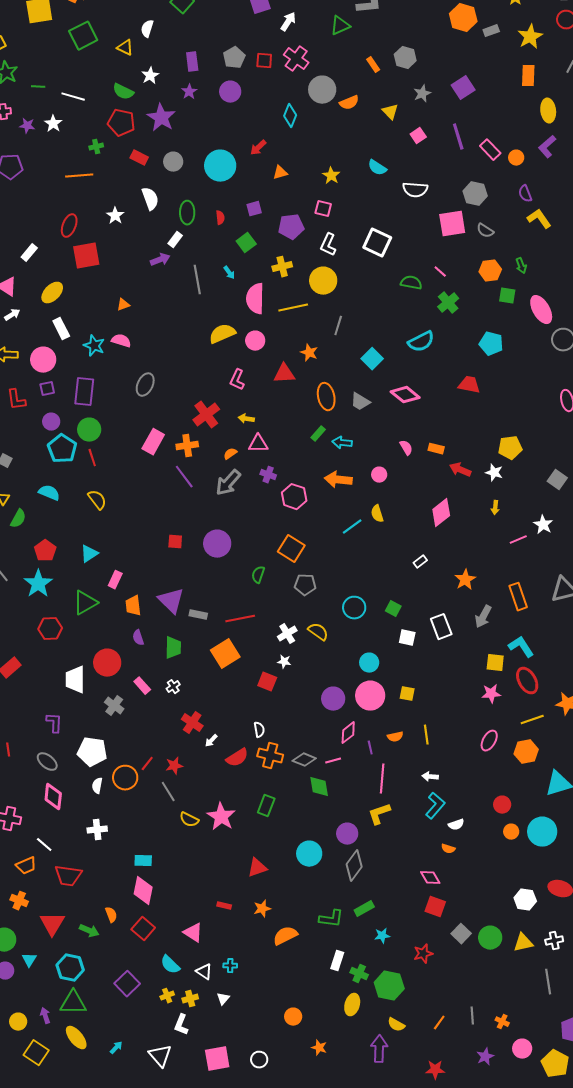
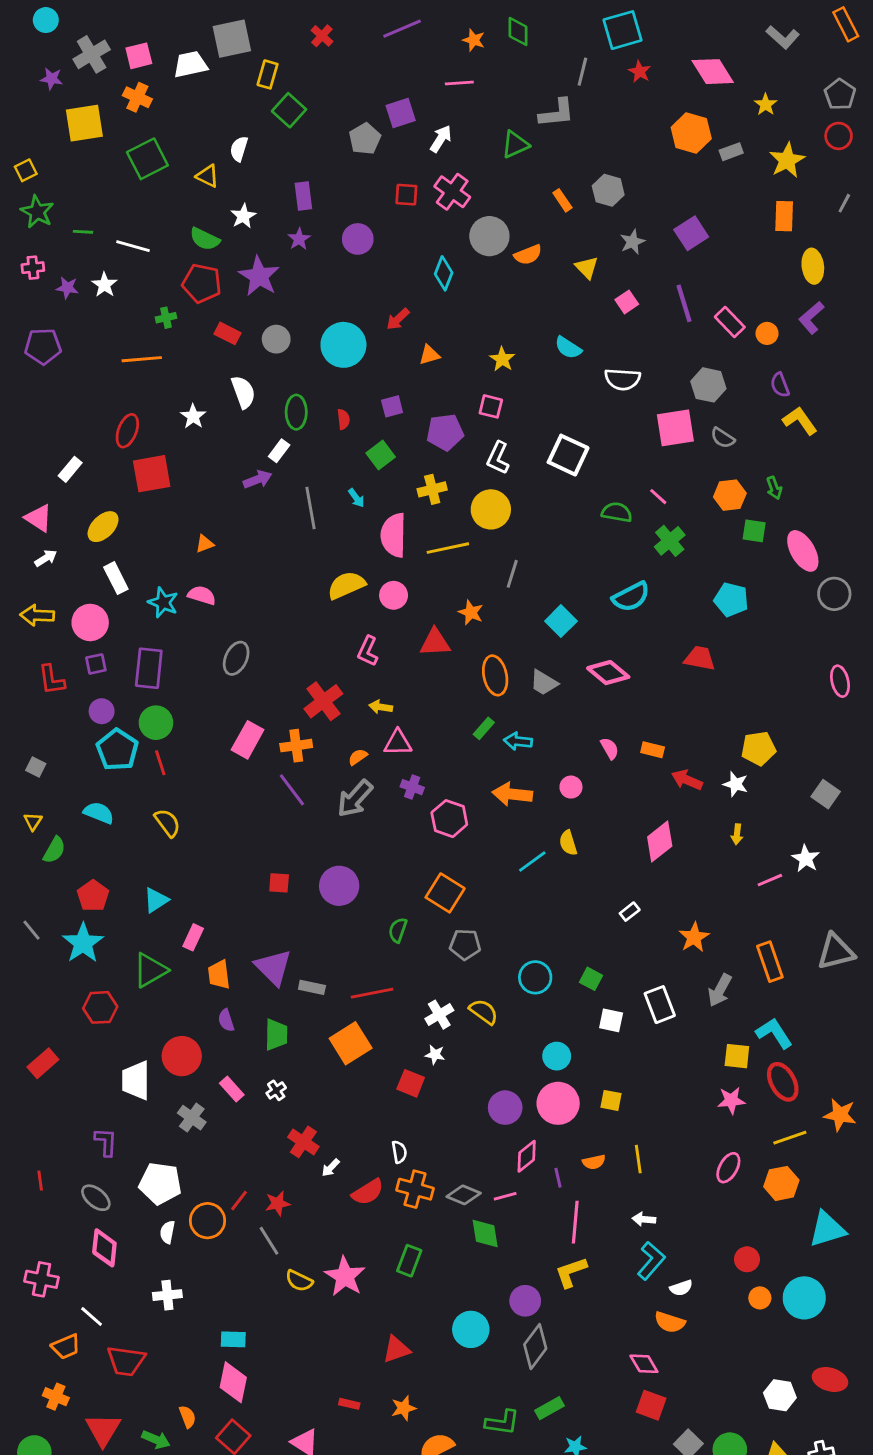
gray pentagon: (234, 58) -> (365, 139), moved
orange semicircle: (448, 849) -> (670, 1322), size x1.5

